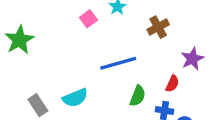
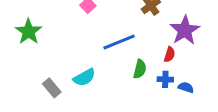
purple star: (192, 59) -> (185, 30), size x1.4

